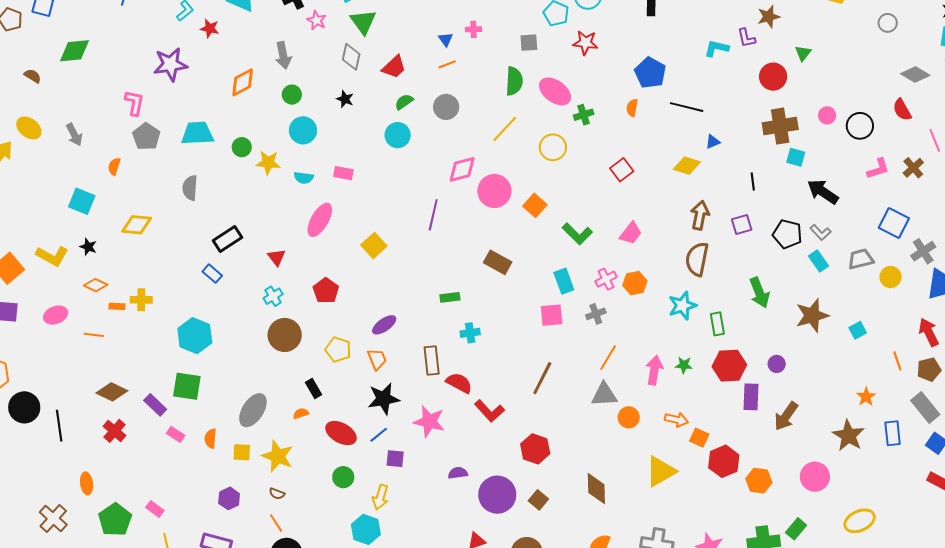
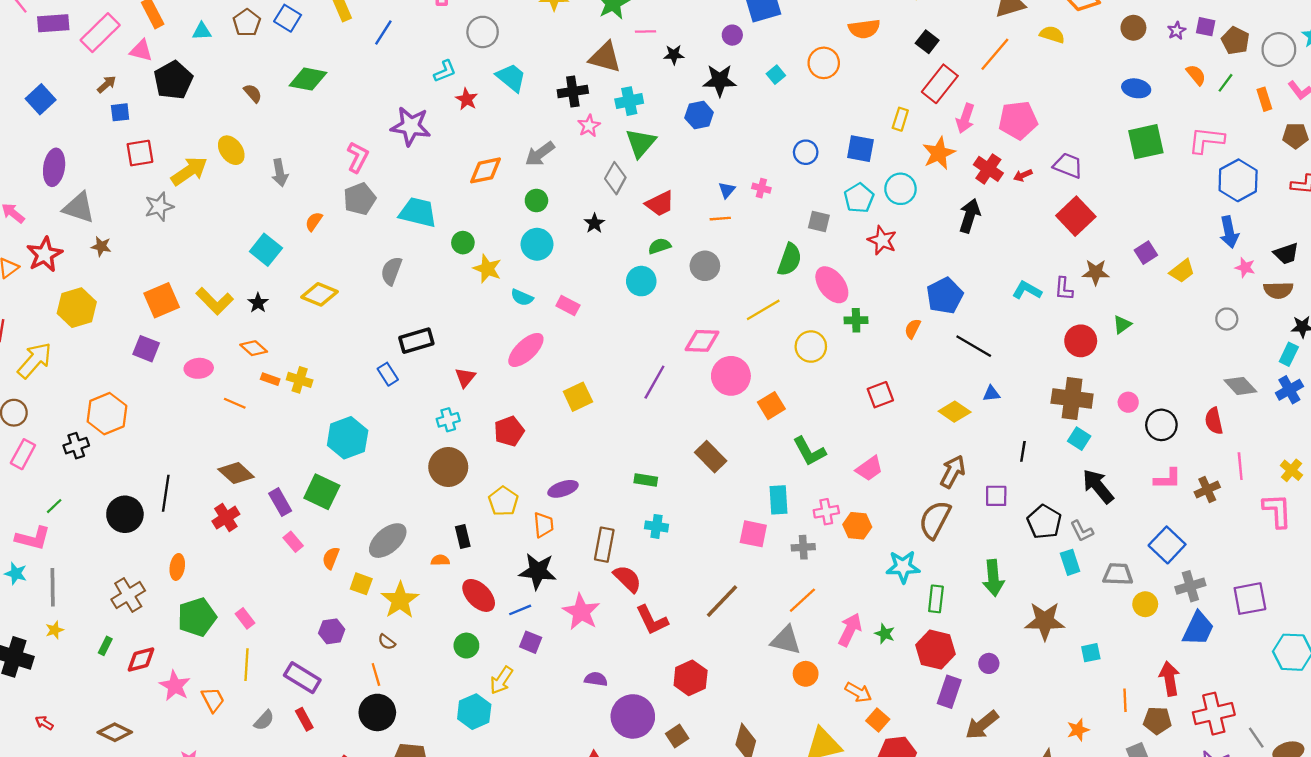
gray arrow: (283, 55) -> (540, 154), turned 48
black circle: (24, 407) -> (125, 514), moved

